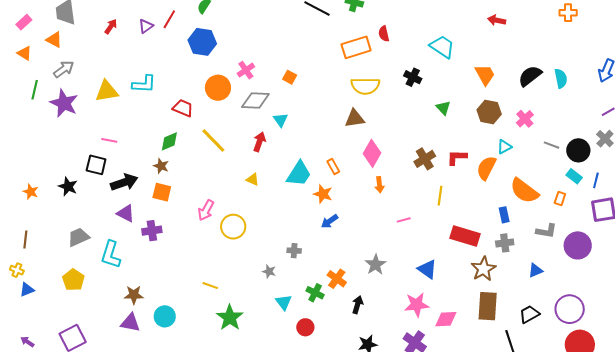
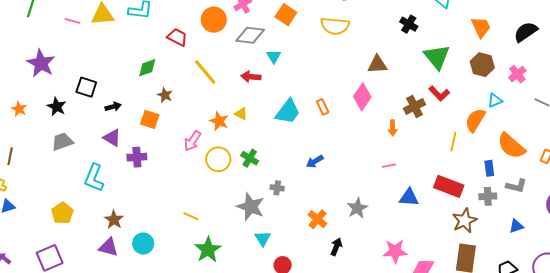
orange square: (290, 77) -> (286, 15), size x1.5
yellow semicircle: (365, 86) -> (335, 26), moved
purple star: (64, 103) -> (41, 63), moved
green triangle: (443, 108) -> (437, 57), size x1.8
brown triangle: (355, 118) -> (377, 64), moved
pink line: (109, 140) -> (73, 21), moved
green diamond: (169, 141) -> (147, 68), moved
red arrow: (259, 142) -> (251, 77), turned -108
red L-shape: (457, 157) -> (439, 93), moved, turned -140
brown star: (161, 166) -> (165, 95), moved
black arrow: (124, 182) -> (113, 107), size x0.6
orange arrow: (379, 185) -> (393, 128), moved
orange star: (323, 194) -> (219, 121), moved
yellow line: (440, 196) -> (453, 142), moved
gray L-shape: (546, 231) -> (516, 186), moved
gray trapezoid: (79, 237) -> (62, 142), moved
blue triangle: (427, 269) -> (409, 197), moved, turned -35
gray star: (269, 271) -> (251, 207), size x2.0
yellow pentagon: (73, 280) -> (62, 213), moved
green cross: (315, 293) -> (250, 158), moved
brown star: (134, 295) -> (114, 220), turned 30

